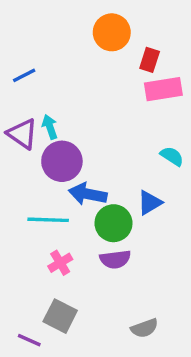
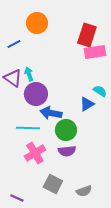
orange circle: (112, 32) -> (37, 23), moved
red rectangle: (150, 60) -> (87, 35), size x1.6
blue triangle: (150, 203) -> (87, 104), moved
pink cross: (60, 263) -> (35, 153), size x1.5
gray square: (60, 316) -> (53, 184), moved

